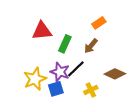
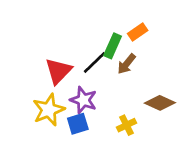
red triangle: (42, 31) -> (58, 71), moved, turned -40
green rectangle: (65, 44) -> (113, 46), moved
black line: (76, 69) -> (95, 63), moved

